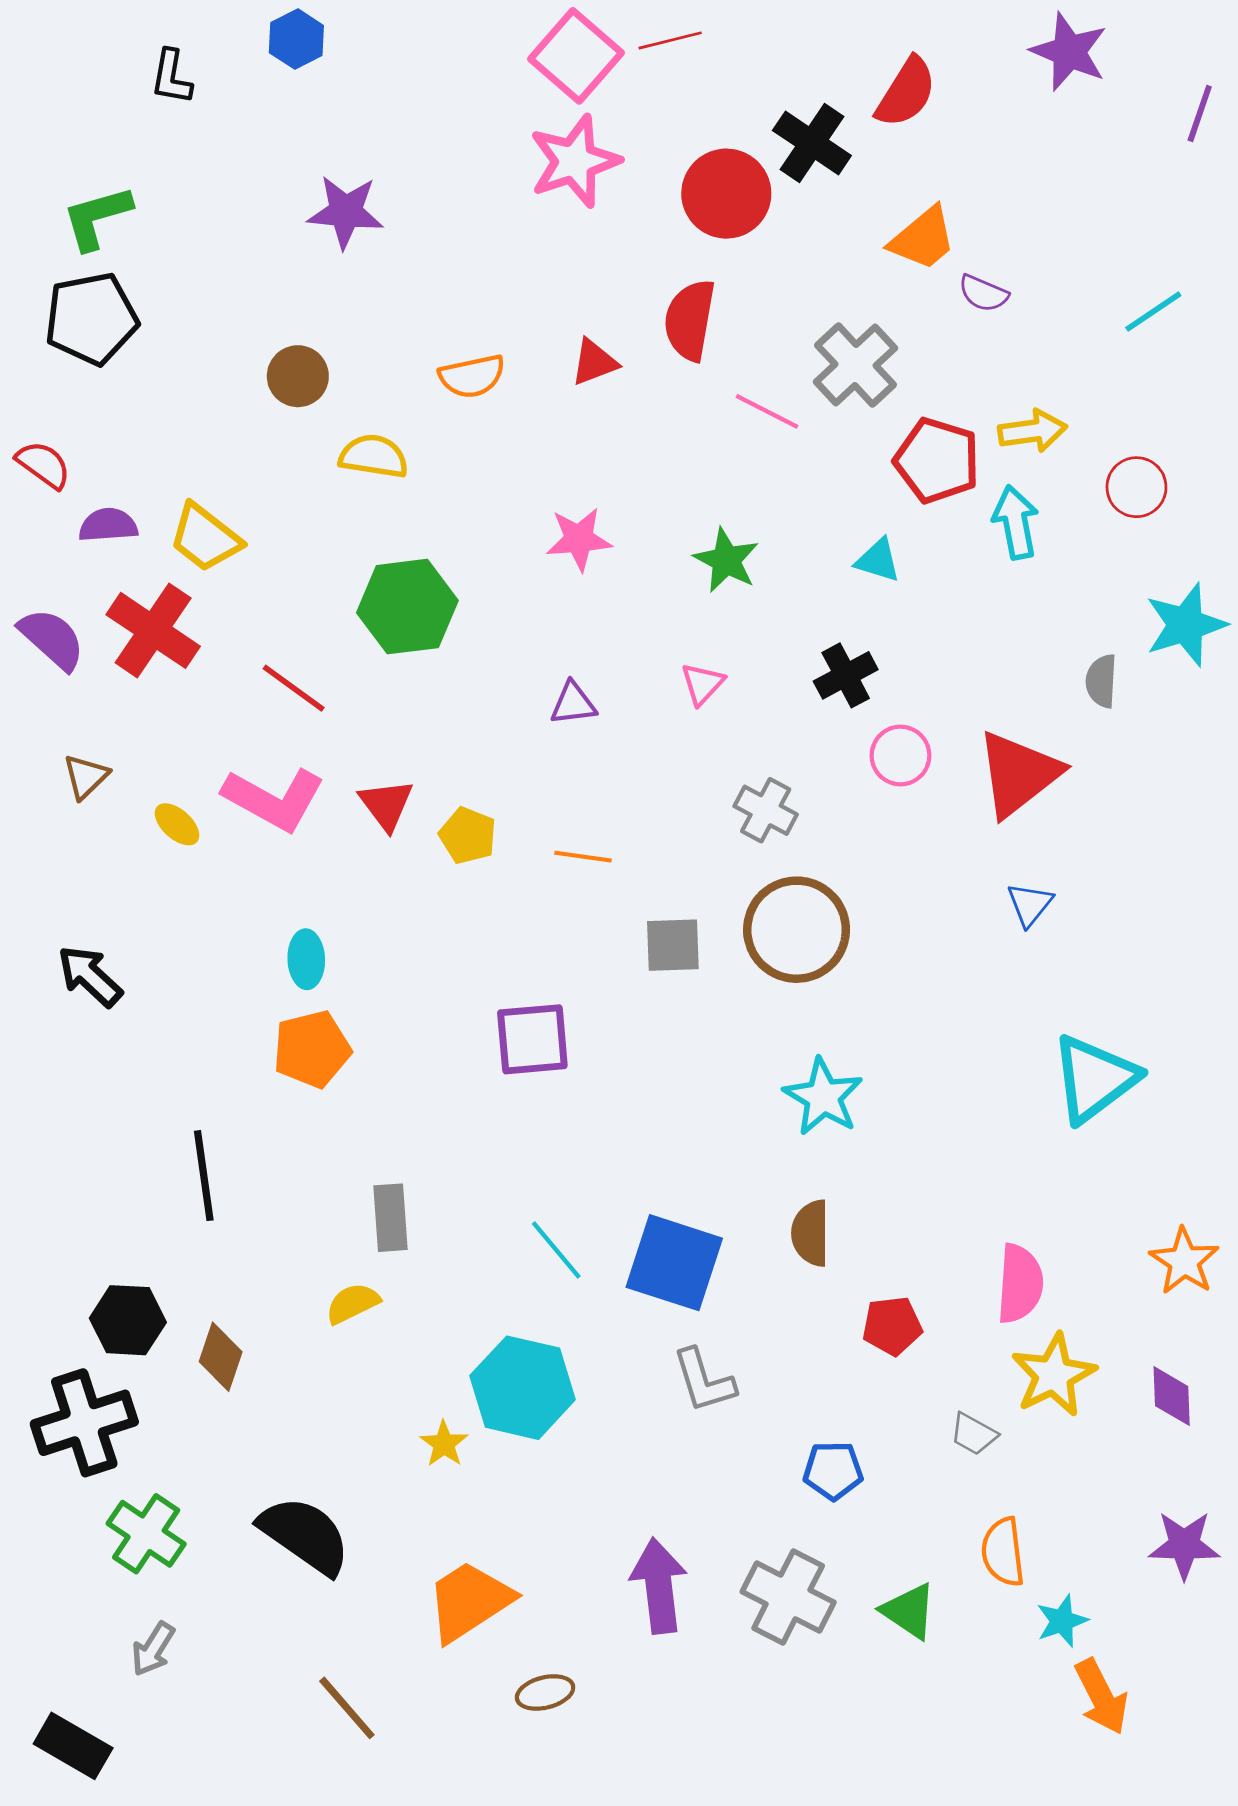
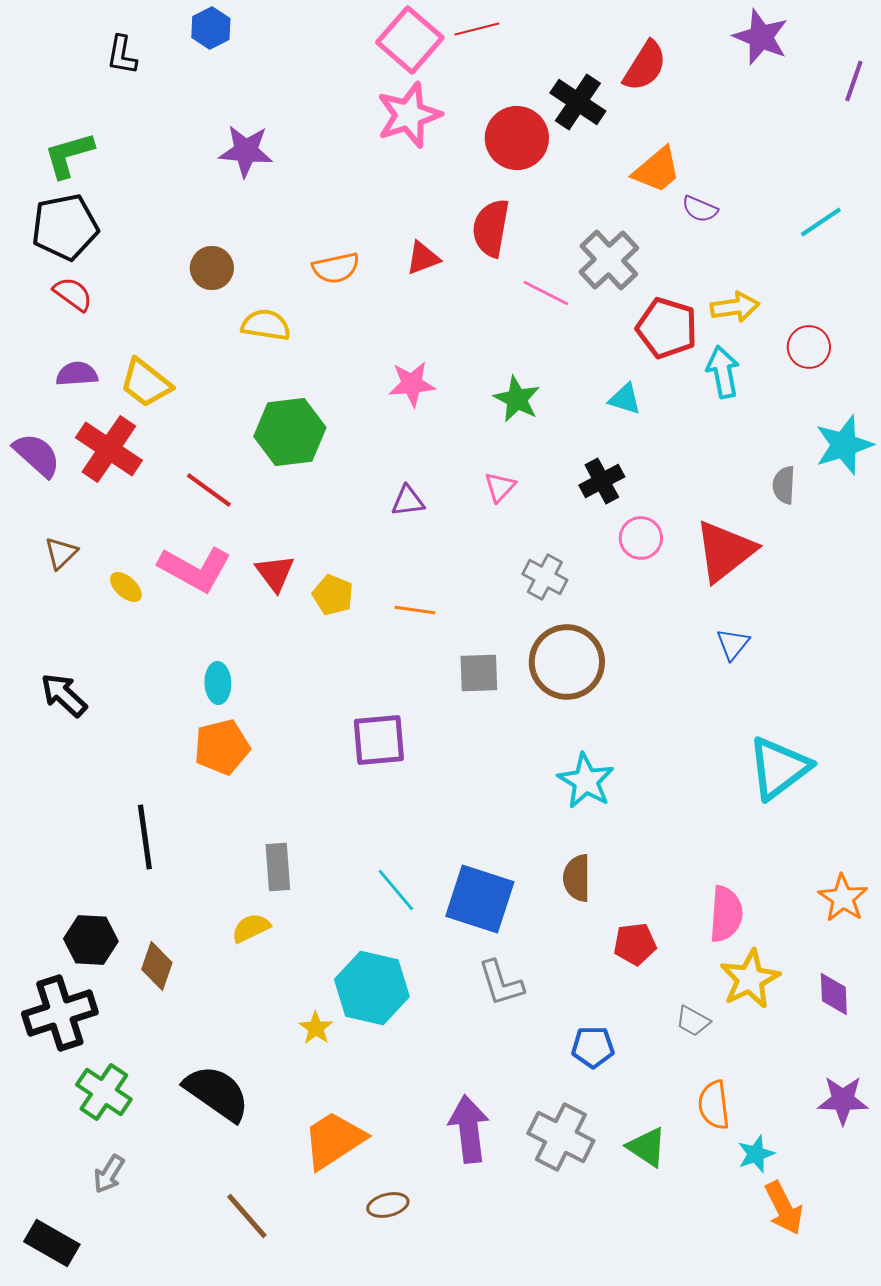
red semicircle: (44, 465) -> (73, 294), moved

